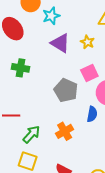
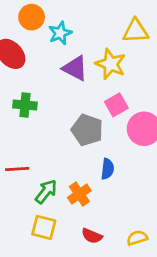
yellow star: (87, 42) -> (111, 64), size x1.6
blue semicircle: (92, 114) -> (107, 169), moved
orange cross: (65, 131) -> (79, 194), moved

